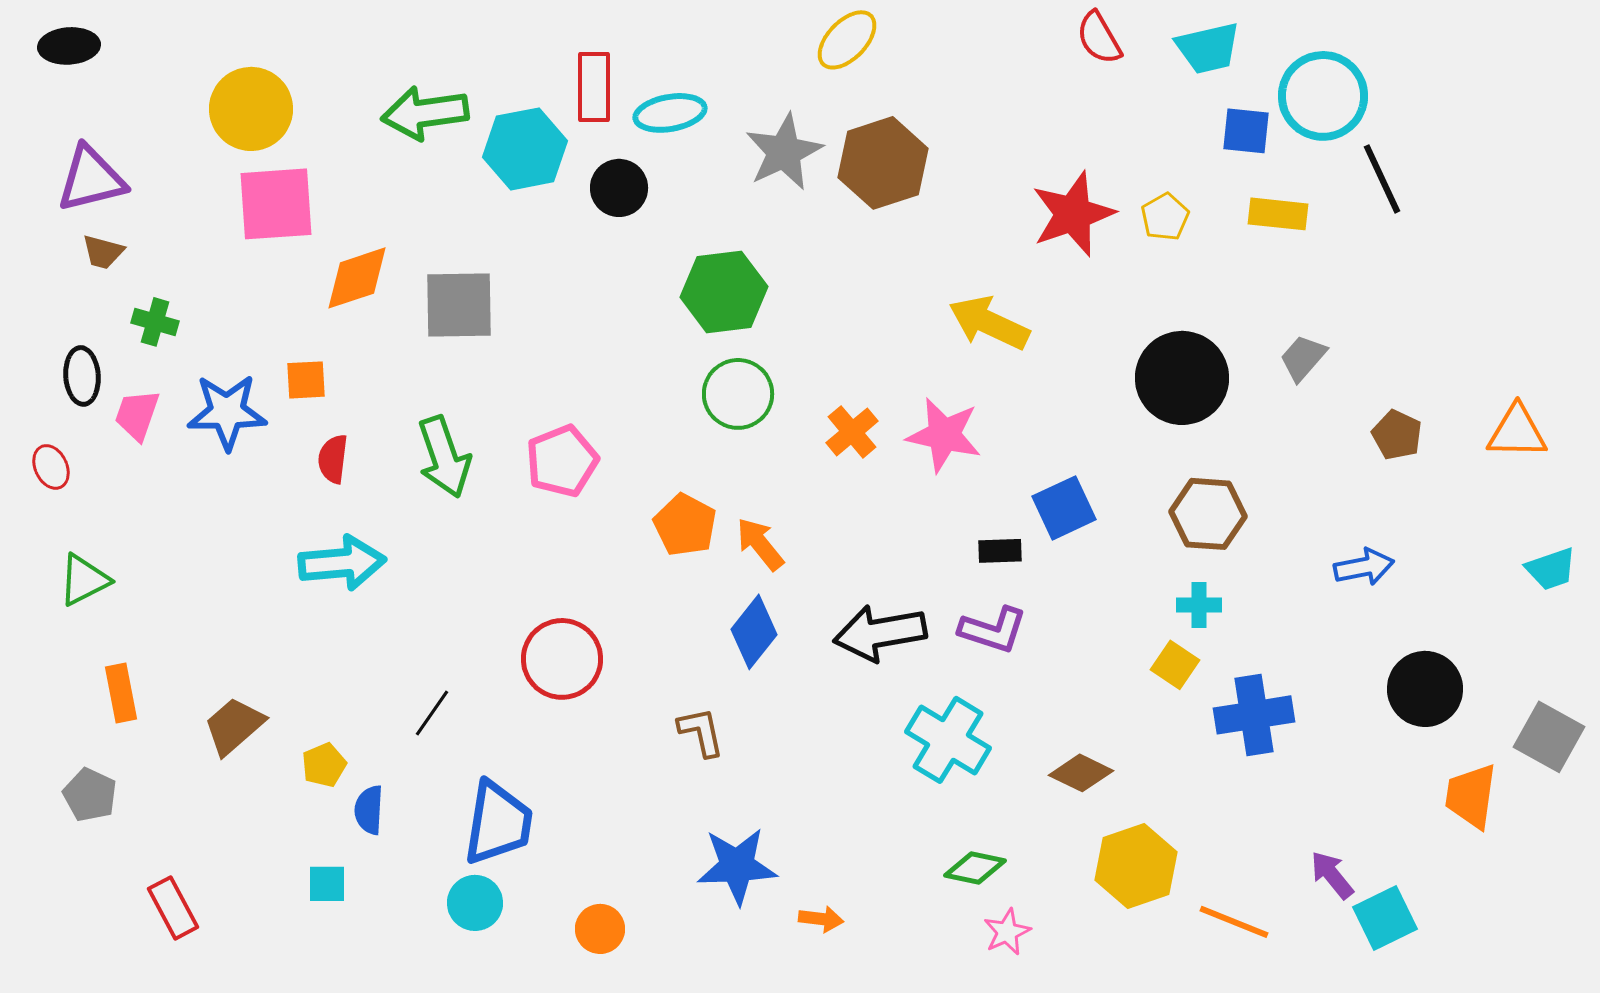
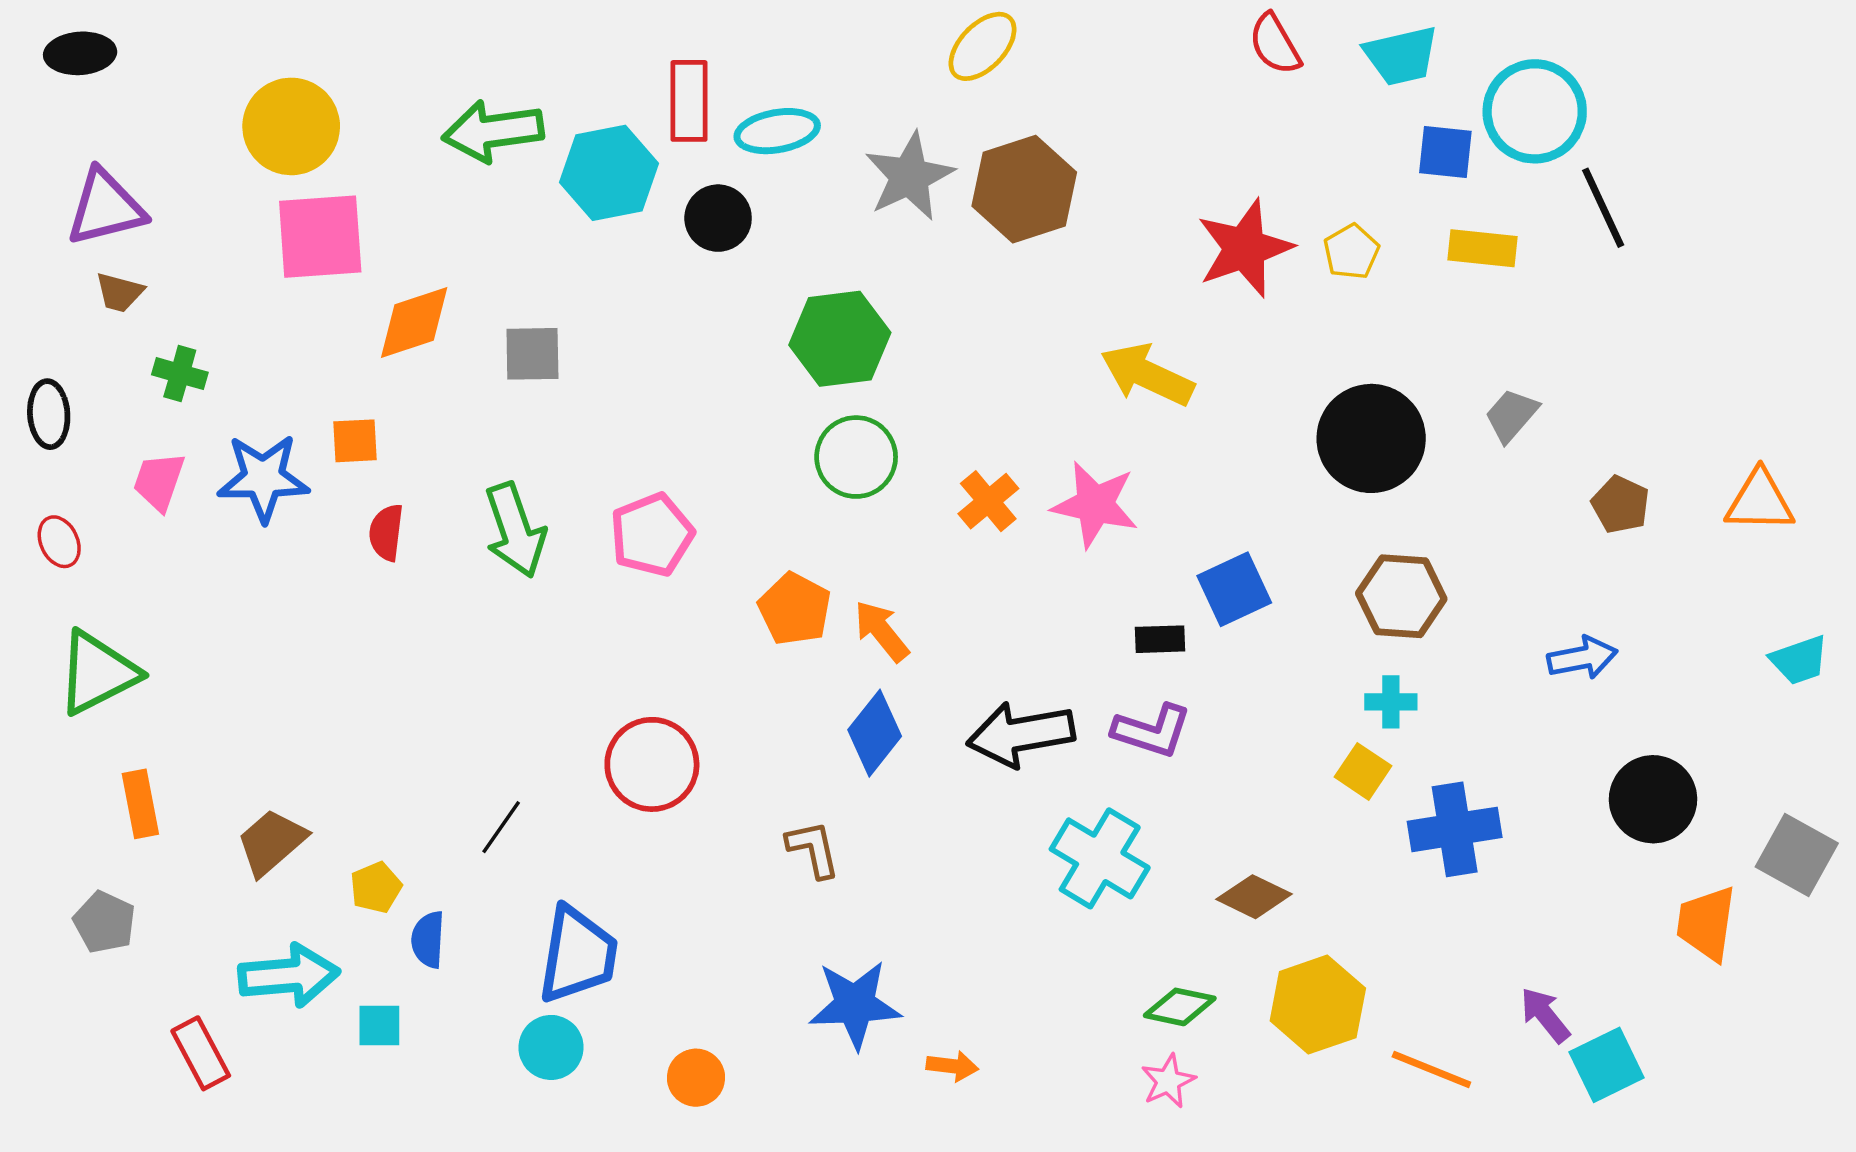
gray square: (459, 305) -> (532, 354), size x0.7
black ellipse: (82, 376) -> (49, 414), moved
cyan arrow: (342, 563) -> (289, 976), moved
green triangle: (84, 580) -> (97, 673), size x1.4
green diamond: (975, 868) -> (1180, 1007), moved

